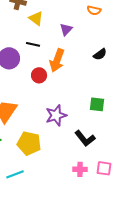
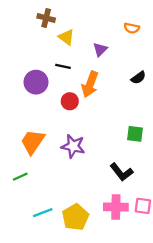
purple star: (56, 115) -> (73, 146), moved, turned 30
yellow pentagon: (29, 143) -> (75, 217), moved, turned 30
pink cross: (80, 169) -> (116, 207), size x1.5

